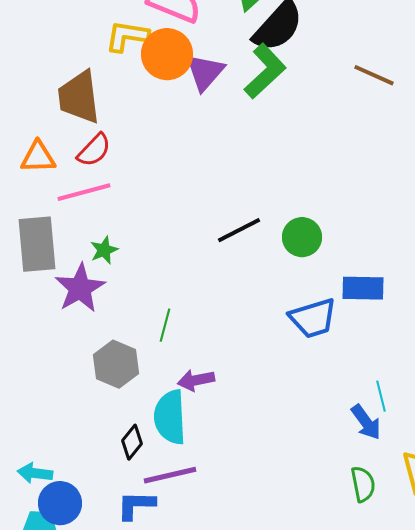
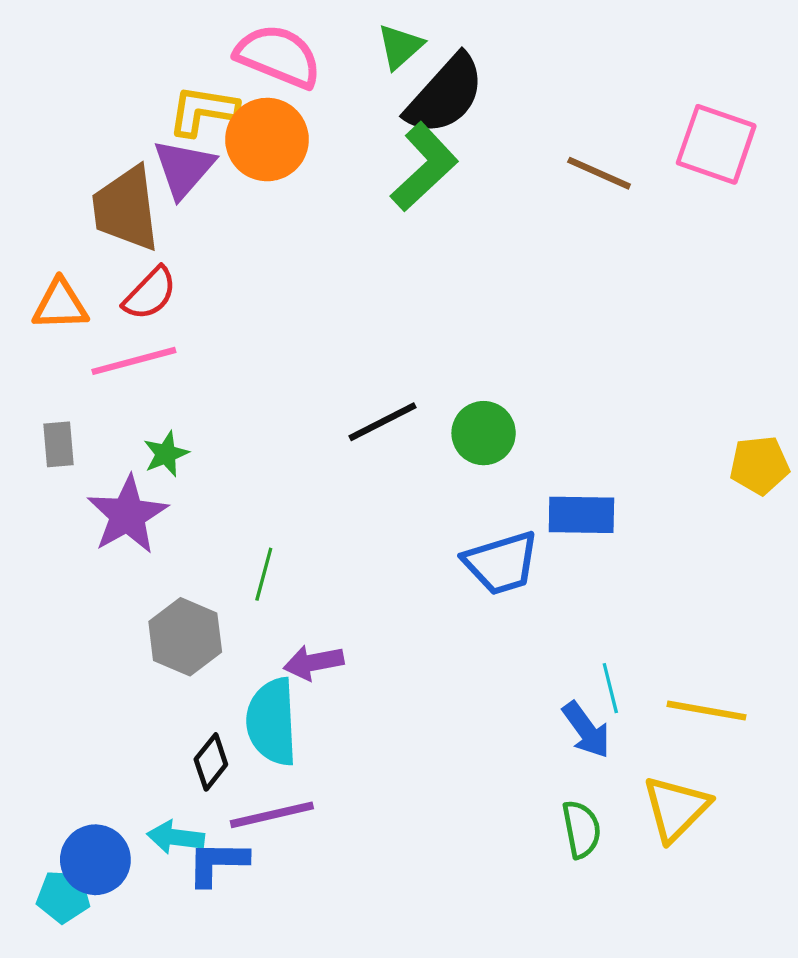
purple triangle: (205, 72) -> (184, 168), moved
gray rectangle: (37, 244) -> (59, 444), size x0.5
cyan arrow: (35, 473) -> (176, 837), moved

